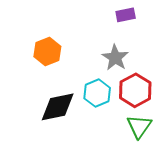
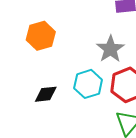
black diamond: (58, 107) -> (46, 94), size x0.6

